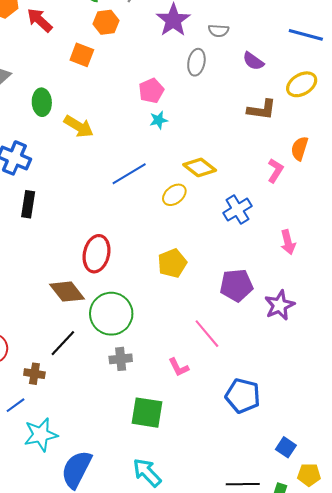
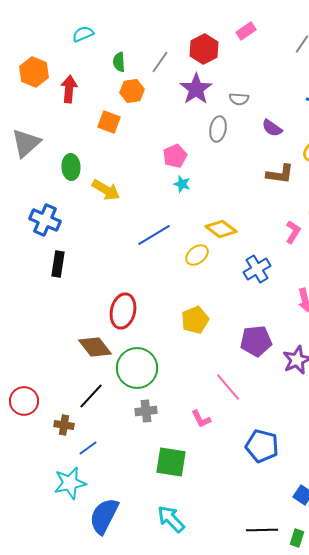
red arrow: (40, 20) -> (69, 89), turned 52
cyan star: (159, 120) -> (182, 184), turned 30
blue line: (15, 405) -> (88, 448), moved

